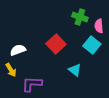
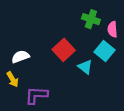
cyan triangle: (75, 70) -> (85, 67), moved

